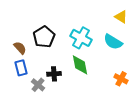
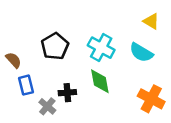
brown semicircle: (20, 48) -> (14, 60), moved
orange cross: (121, 79) -> (151, 99), size x1.5

